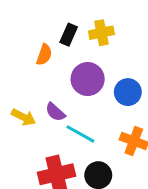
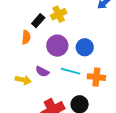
black rectangle: (69, 35) -> (38, 21), turned 32
cyan line: (80, 134) -> (70, 71), moved

